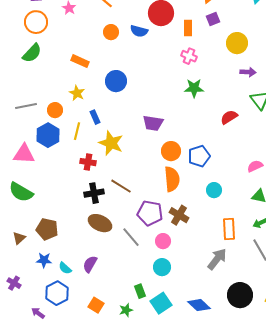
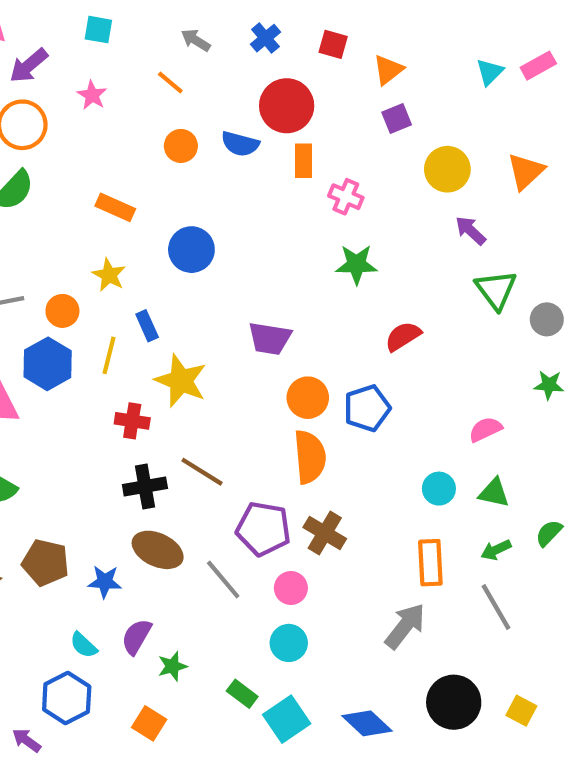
orange rectangle: (188, 28) -> (304, 161), moved
purple arrow: (248, 72) -> (471, 231), turned -140
red semicircle: (229, 117) -> (403, 336), moved
cyan circle: (214, 190) -> (439, 489), moved
blue star: (44, 260) -> (105, 582), moved
green rectangle: (140, 291) -> (242, 694), turned -32
green star: (126, 310) -> (172, 666), moved

